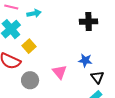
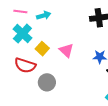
pink triangle: (60, 72) -> (66, 50), moved

